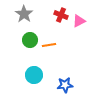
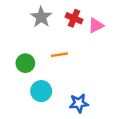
gray star: (24, 14) -> (41, 17), moved
green circle: (30, 40) -> (25, 63), moved

